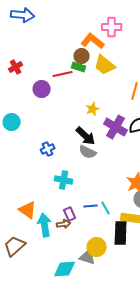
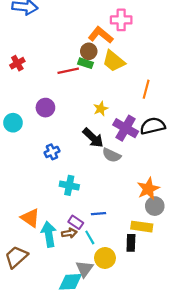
purple circle: (42, 89) -> (45, 108), moved
gray semicircle: (88, 152) -> (111, 155), moved
cyan line: (106, 208) -> (90, 237), moved
purple rectangle: (70, 214) -> (76, 222), turned -32
black rectangle: (121, 233) -> (131, 243), size x0.7
gray triangle: (88, 257) -> (84, 269), moved, turned 48

